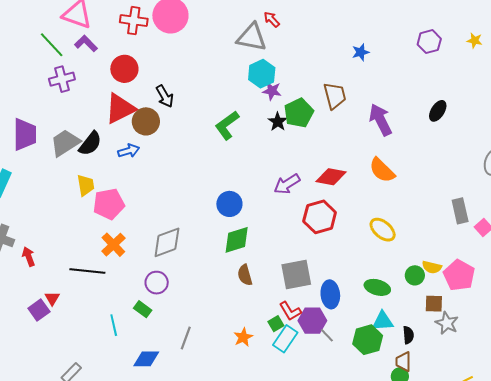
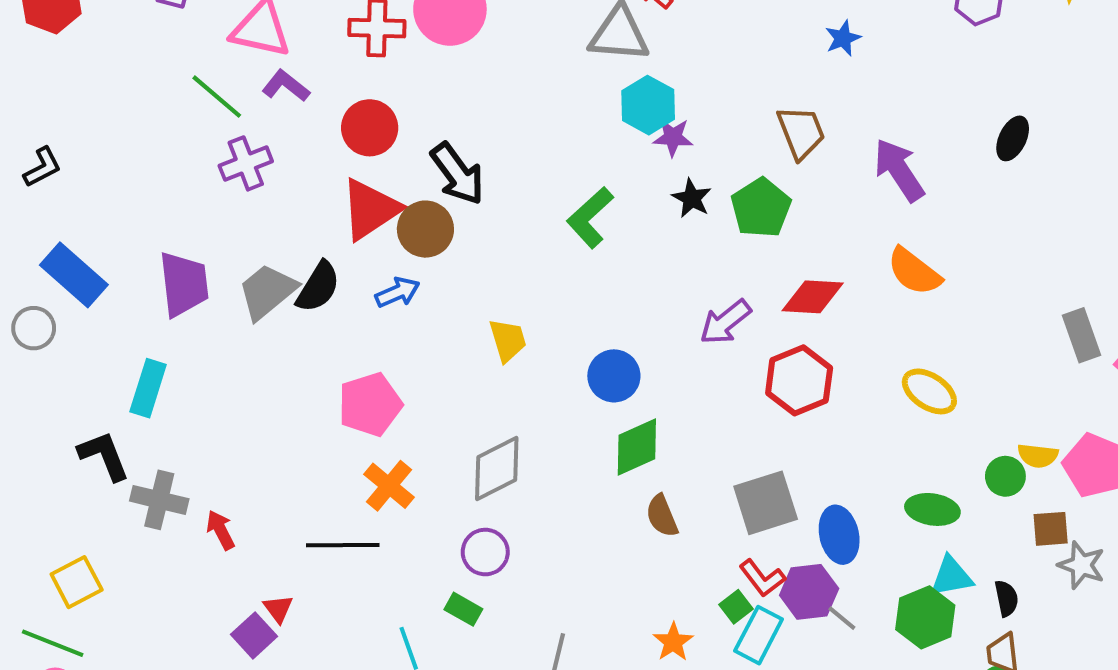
black arrow: (165, 96) -> (458, 174), size x1.4
green pentagon: (299, 113) -> (761, 208), moved
yellow trapezoid: (86, 185) -> (508, 340), moved

